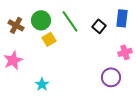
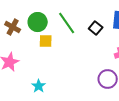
yellow square: (49, 39) -> (46, 41), turned 32

